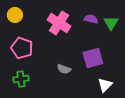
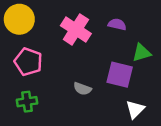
yellow circle: (15, 15) -> (19, 19), size x1.5
green triangle: (111, 23) -> (142, 53), moved, turned 42
purple square: (93, 58) -> (120, 75), turned 30

